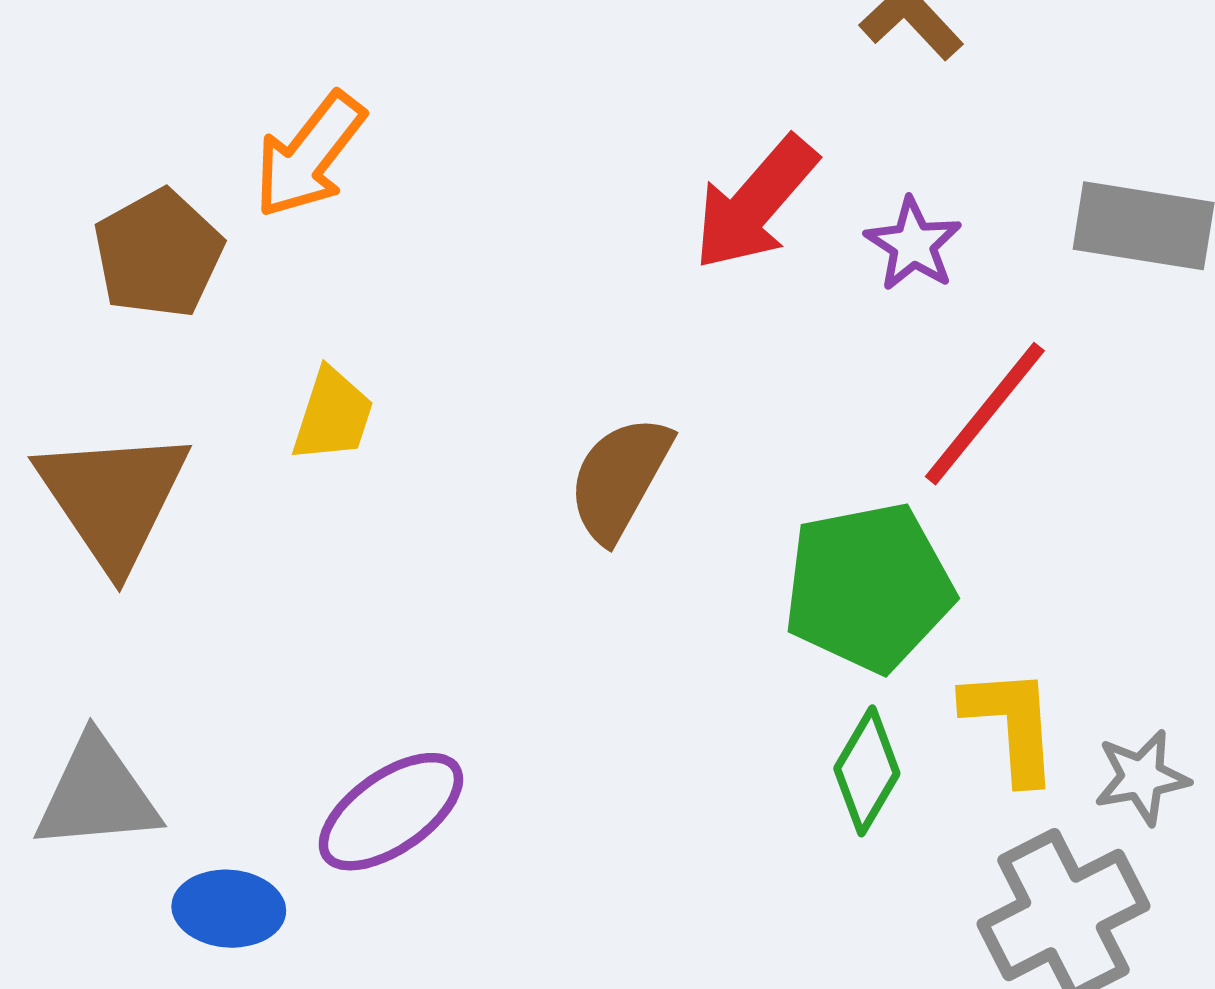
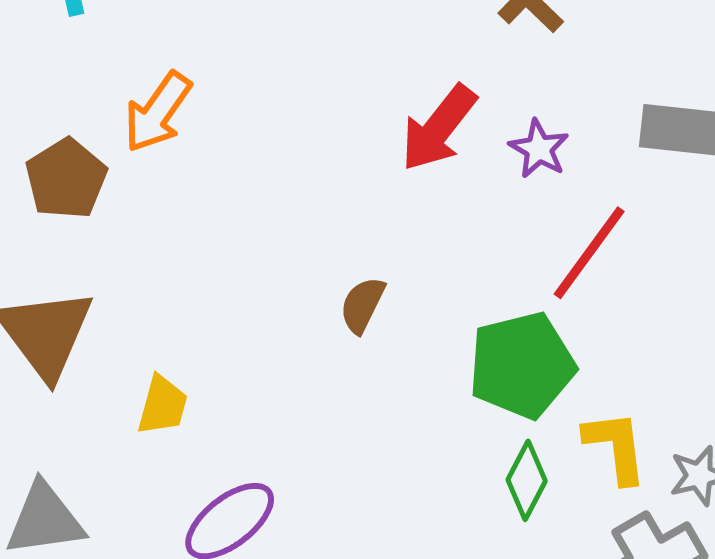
yellow trapezoid: (333, 415) -> (163, 405), moved
brown semicircle: (620, 478) -> (362, 305), size x0.7

